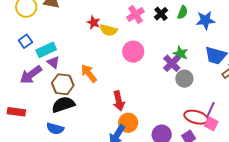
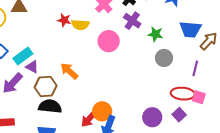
purple cross: (172, 63) -> (132, 21), moved
red arrow: (119, 101) -> (89, 119), moved, turned 66
black semicircle: (63, 105) -> (50, 106), turned 35
purple line: (211, 109) -> (195, 68), moved
orange circle: (128, 123) -> (102, 111), moved

